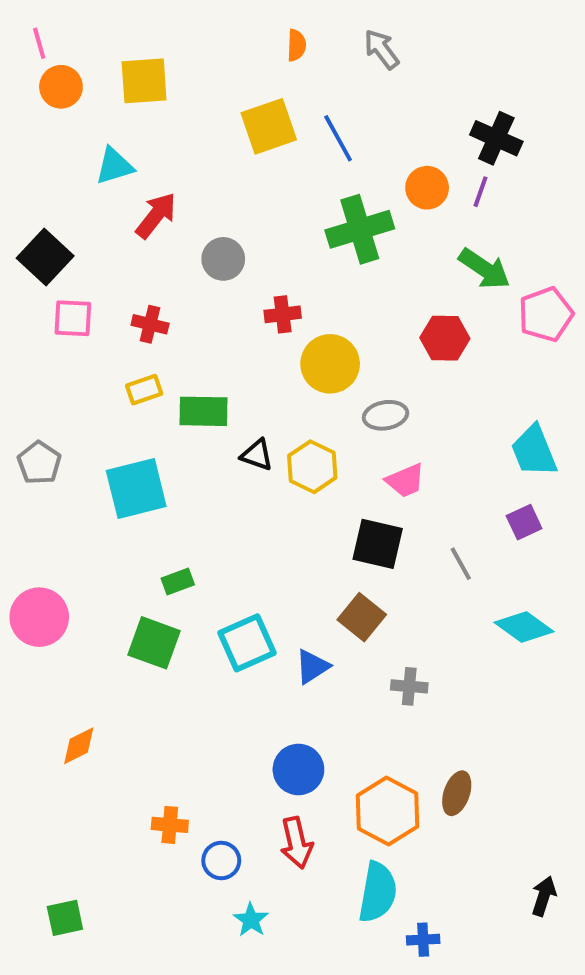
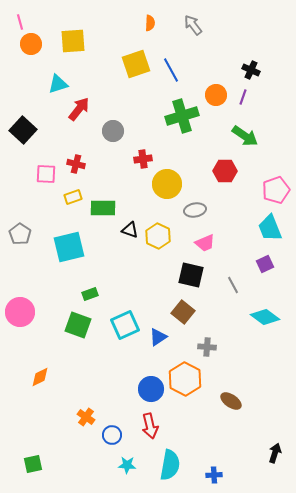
black cross: (496, 138) -> (251, 70), size x0.7
pink pentagon: (546, 314) -> (276, 190), moved
pink square: (73, 318) -> (46, 174), moved
brown ellipse: (457, 793) -> (231, 401), turned -75
orange hexagon: (387, 811) -> (185, 379), moved
orange cross: (170, 825) -> (86, 417), turned 30
cyan semicircle: (378, 892) -> (170, 465), moved
cyan star: (251, 920) -> (127, 465), turned -30

